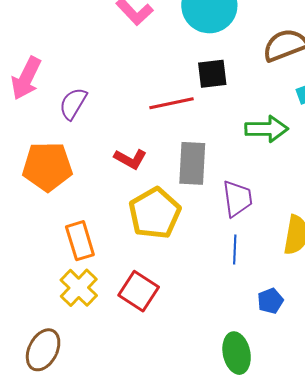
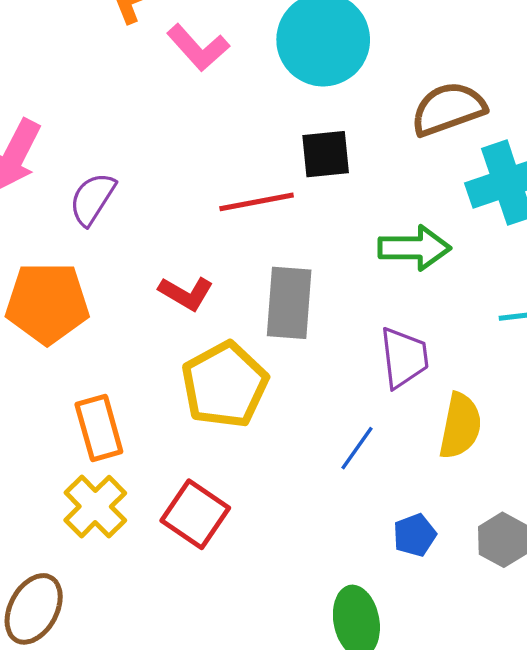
purple trapezoid: (237, 199) -> (404, 358), moved
blue line: (235, 249) -> (357, 448), turned 32

